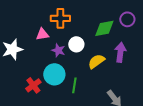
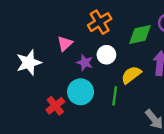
orange cross: (60, 18) -> (100, 22), moved, turned -30
pink triangle: (42, 34) -> (65, 44), turned -32
green line: (74, 85) -> (115, 96), moved

